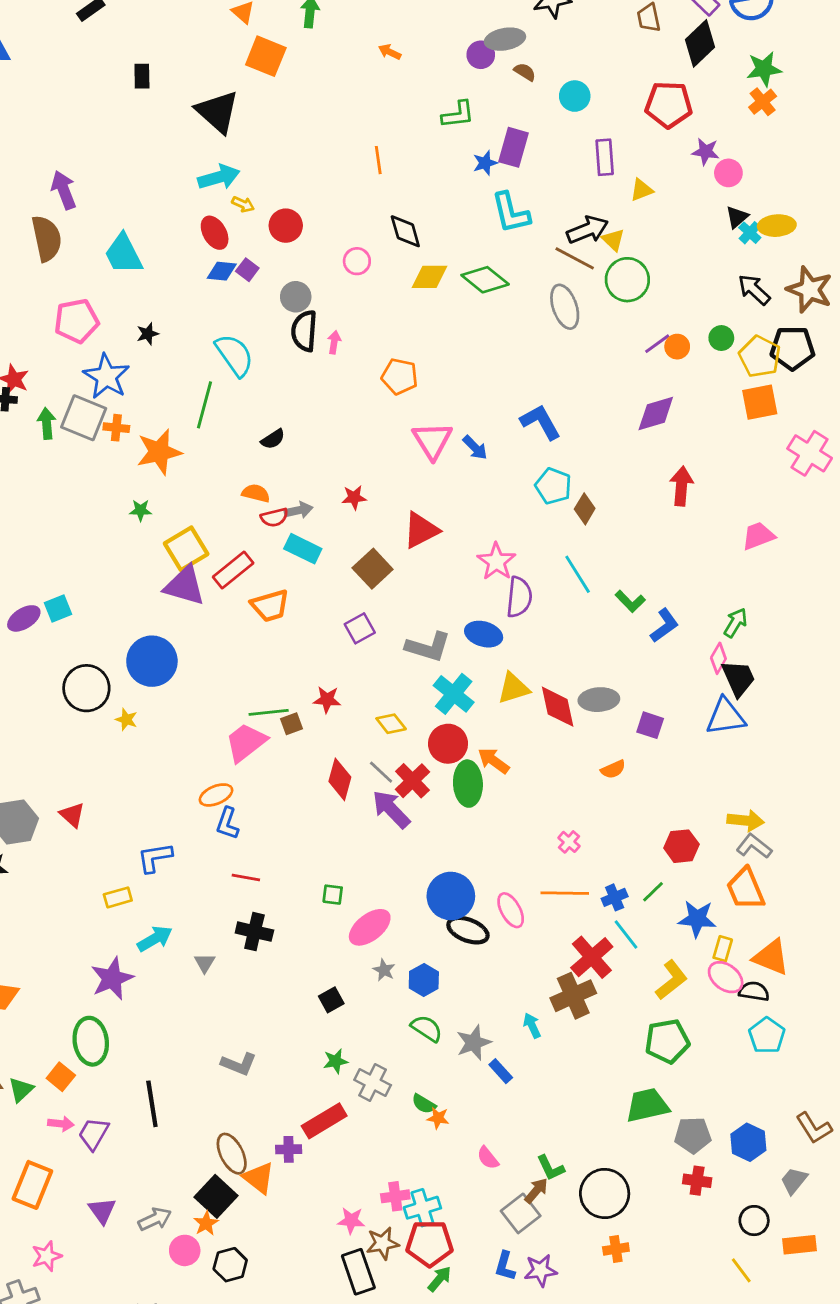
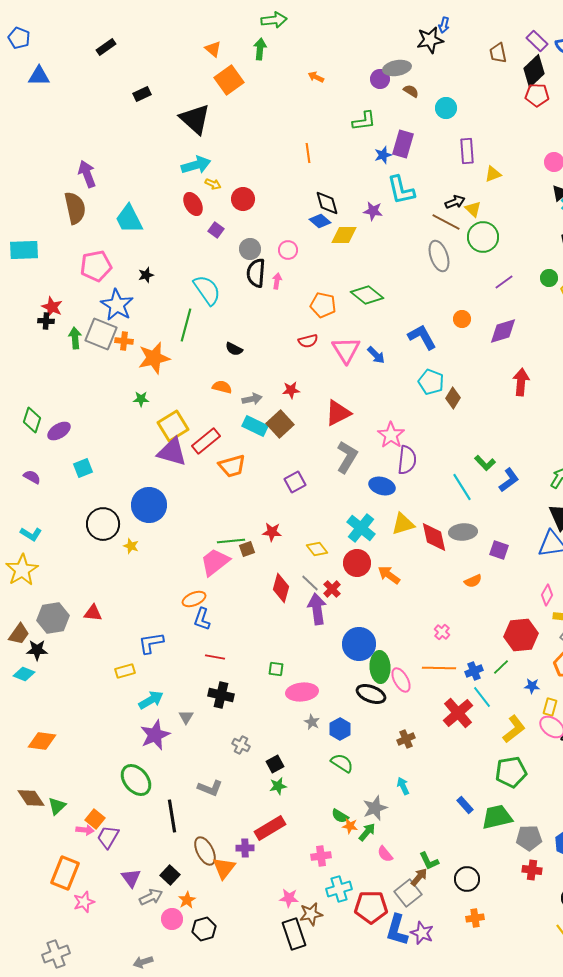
orange square: (266, 56) -> (229, 80), turned 32
black rectangle: (142, 76) -> (142, 94), turned 66
red pentagon: (669, 105) -> (537, 95), moved, size x0.7
purple star: (706, 152) -> (373, 211), moved
black arrow: (588, 230) -> (455, 202), size x0.7
pink circle: (357, 261) -> (288, 250), moved
blue diamond: (222, 271) -> (320, 221), moved, turned 35
green diamond: (485, 280) -> (367, 295), moved
orange circle: (677, 347) -> (462, 319), moved
black semicircle: (273, 439) -> (234, 349), turned 60
red semicircle: (274, 517) -> (308, 341), moved
brown square: (373, 569) -> (280, 424), moved
cyan line: (578, 574) -> (462, 487), moved
purple ellipse: (24, 618) -> (59, 431), moved
gray L-shape: (428, 647) -> (347, 457), moved, turned -76
pink diamond: (718, 658) -> (547, 595), moved
red cross: (412, 781) -> (332, 589), size x0.7
green ellipse: (468, 784) -> (380, 667), moved
purple arrow: (391, 809) -> (317, 609), turned 36
red triangle: (72, 815) -> (93, 613), turned -36
red hexagon: (681, 846) -> (521, 635), size x1.4
blue circle: (451, 896) -> (359, 644), moved
blue star: (697, 919) -> (532, 686), size x0.6
pink ellipse: (370, 927) -> (302, 692), turned 32
purple star: (112, 979) -> (155, 735), moved
brown cross: (573, 996) -> (406, 739), moved, size x0.6
black square: (331, 1000) -> (275, 764), moved
cyan arrow: (532, 1026) -> (403, 786), moved
green ellipse: (91, 1041) -> (136, 780), moved, turned -32
gray star: (474, 1043) -> (375, 808), moved
blue rectangle: (501, 1071) -> (465, 805), moved
orange square: (61, 1077) -> (95, 819), moved
gray cross: (373, 1082) -> (241, 745), moved, size x0.7
black line: (152, 1104) -> (172, 816), moved
orange triangle: (259, 1178) -> (224, 868), turned 30
black circle: (605, 1193) -> (467, 879), size x0.7
black square: (216, 1196) -> (170, 875), moved, size x0.7
pink cross: (395, 1196) -> (321, 856), moved
purple triangle: (102, 1211) -> (131, 878), moved
red pentagon: (430, 1243) -> (371, 907), moved
pink star: (47, 1256) -> (84, 902), moved
blue L-shape: (505, 1266) -> (397, 930), size x1.5
purple star: (541, 1270) -> (422, 933), turned 30
green arrow: (439, 1279) -> (367, 832), moved

